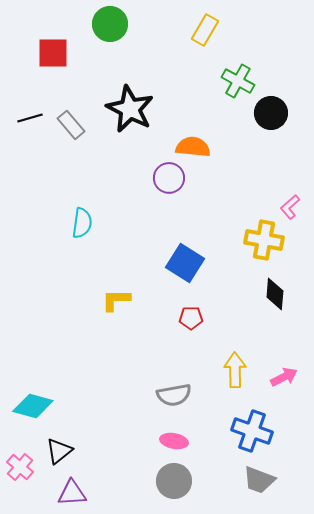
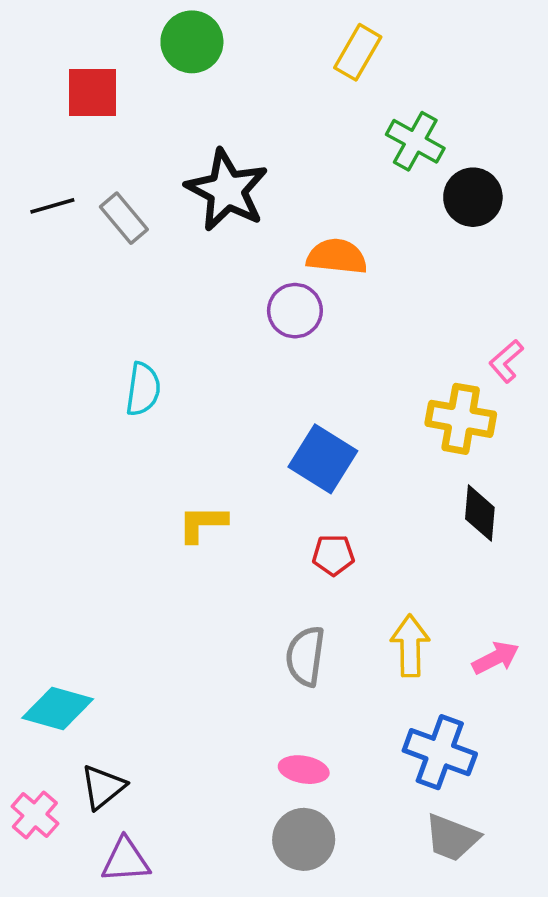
gray semicircle: (174, 395) -> (305, 656), moved, turned 108

